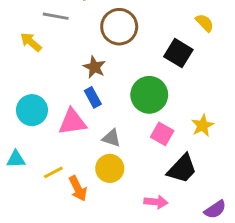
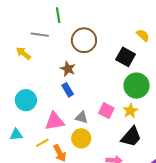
green circle: (149, 95) -> (137, 86), moved
pink triangle: (72, 122) -> (55, 121), moved
yellow star: (203, 125) -> (130, 111), moved
pink square: (162, 134) -> (106, 111), moved

